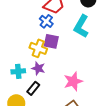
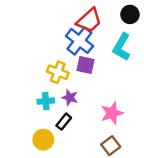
blue cross: (46, 21) -> (79, 41), size x1.6
yellow cross: (38, 48) -> (58, 72), moved

